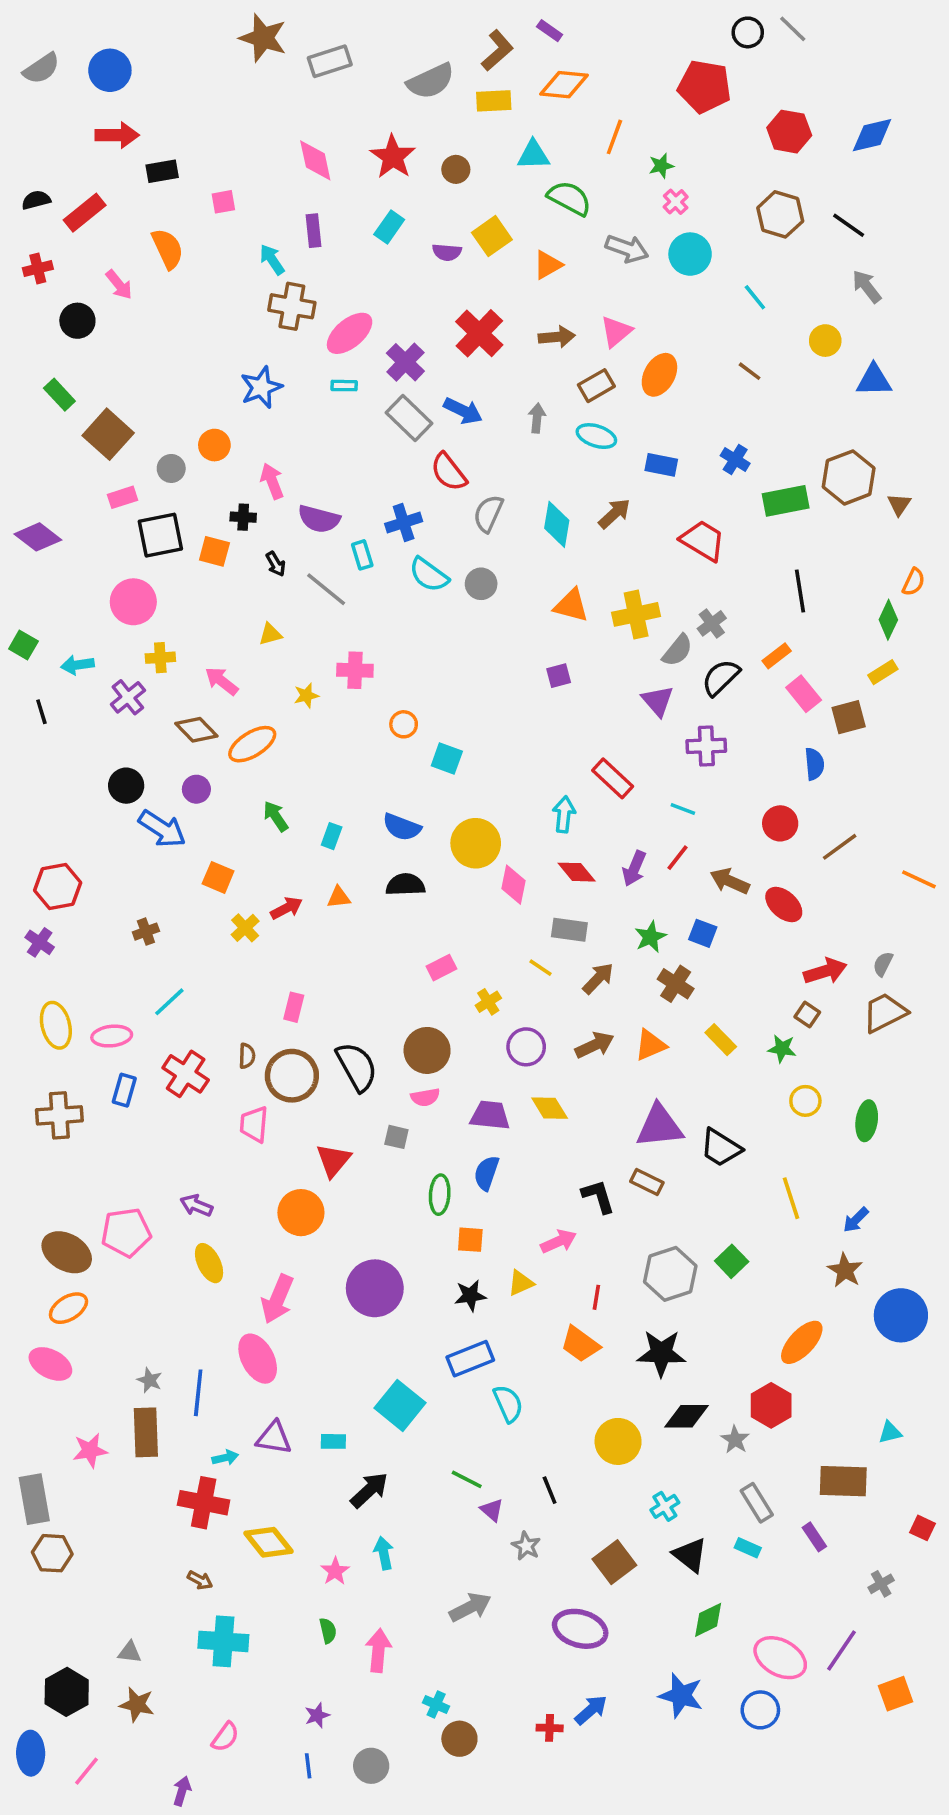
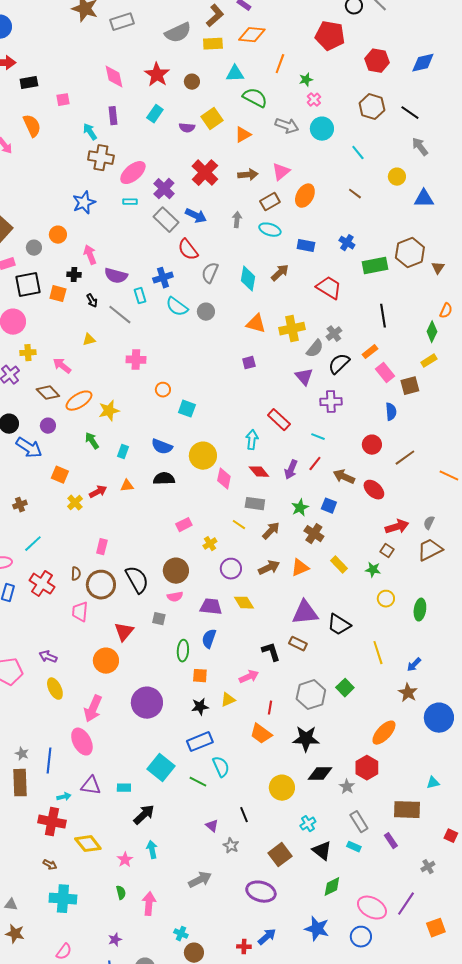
yellow star: (306, 696) -> (109, 411), moved, size x1.5
green line: (467, 1479) -> (198, 782), moved

